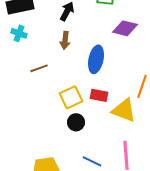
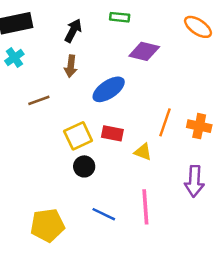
cyan cross: (19, 33) -> (14, 58), turned 35
blue ellipse: (96, 59) -> (109, 89), turned 44
yellow triangle: (124, 110) -> (143, 152), size x0.6

